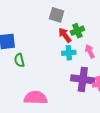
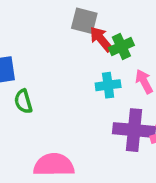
red arrow: (65, 35) -> (101, 39), moved

